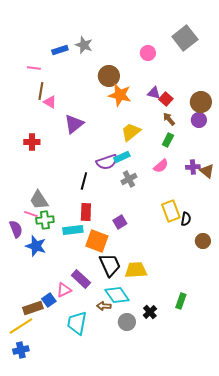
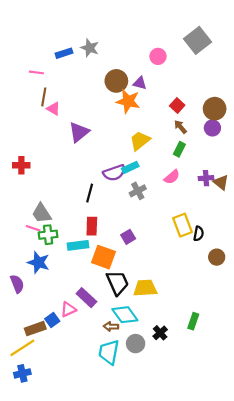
purple triangle: (154, 93) -> (140, 83), moved
red cross: (32, 142) -> (21, 165), moved
purple semicircle: (16, 229) -> (17, 284), moved
cyan trapezoid: (77, 323) -> (109, 352), moved

